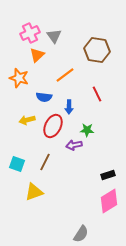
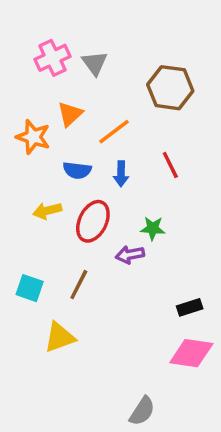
orange triangle: (37, 55) -> (70, 114), moved
blue arrow: (69, 107) -> (121, 174), moved
pink diamond: (109, 201) -> (191, 353), turned 40

